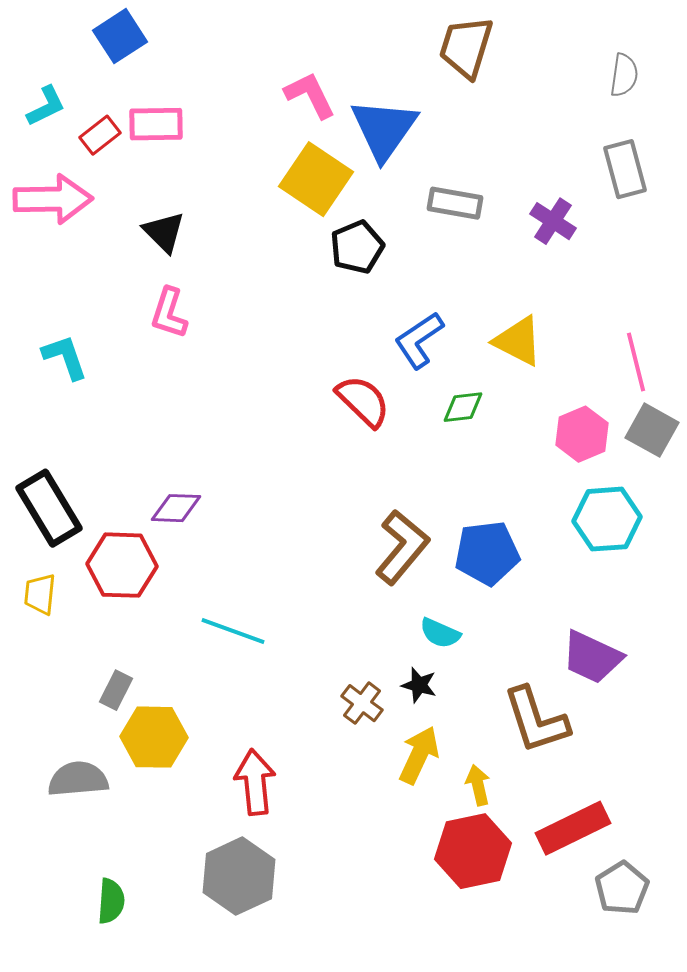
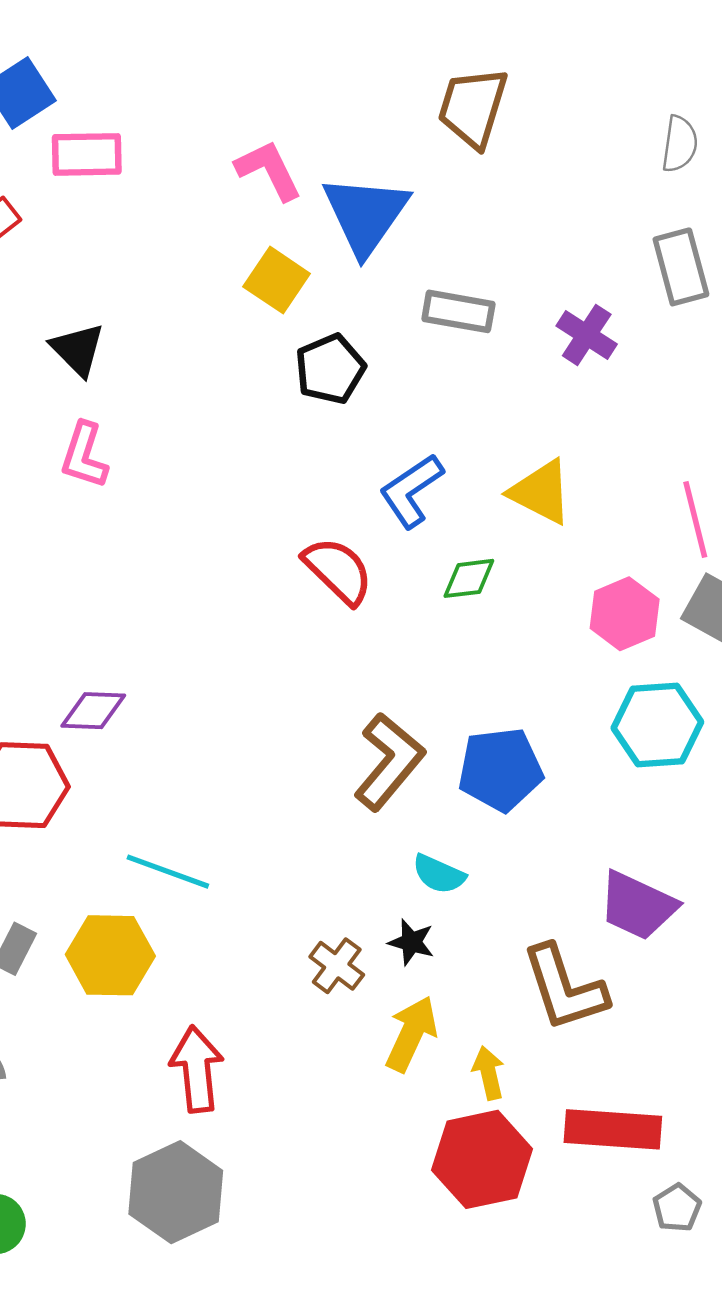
pink rectangle: (156, 124) -> (87, 154), moved
yellow square: (316, 179) -> (277, 280), size x0.7
yellow hexagon: (154, 737) -> (110, 955), moved
red rectangle: (573, 828) -> (613, 1129), turned 30
gray pentagon: (622, 888) -> (677, 1208), size x0.7

